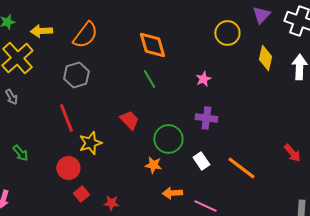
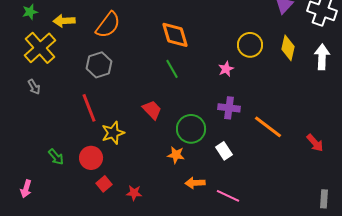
yellow circle: (227, 33) -> (250, 45), moved
green arrow: (20, 153) -> (56, 157), moved
orange line: (241, 168) -> (268, 127), moved

